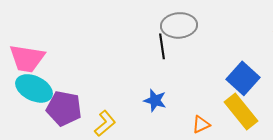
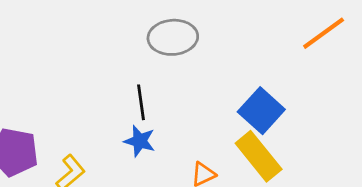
black line: (162, 46) -> (141, 102), moved

